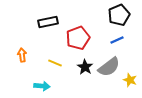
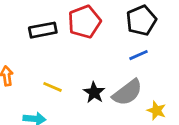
red pentagon: (78, 38) -> (84, 22), moved

